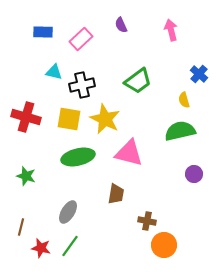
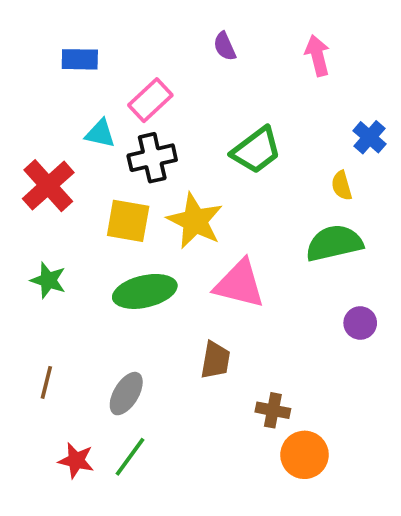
pink rectangle: (81, 39) -> (150, 100), moved
red cross: (26, 117) -> (48, 186), moved, turned 32
green star: (26, 176) -> (48, 280), moved
brown line: (21, 227) -> (46, 382), moved

